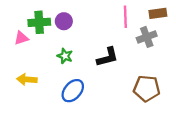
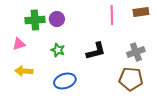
gray cross: (147, 37) -> (136, 52), moved
pink triangle: (21, 38) -> (19, 44), moved
blue ellipse: (73, 91) -> (65, 81), turned 30

